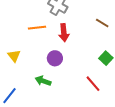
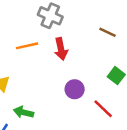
purple circle: (55, 58) -> (75, 89), moved
green arrow: (43, 81) -> (23, 112), moved

